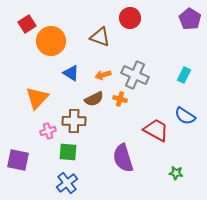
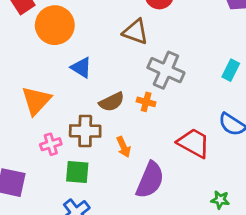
brown triangle: (100, 37) -> (135, 32), moved
orange arrow: (103, 75) -> (124, 147), moved, turned -98
purple semicircle: (123, 158) -> (150, 180), turned -140

